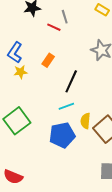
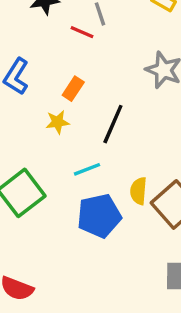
yellow star: (21, 72) -> (57, 122), moved
cyan line: (66, 106) -> (87, 169), moved

